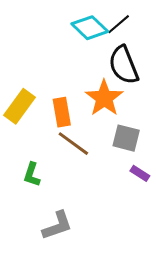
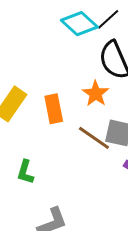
orange star: (104, 98) -> (96, 94), size x0.7
brown line: (73, 144) -> (94, 138), moved

